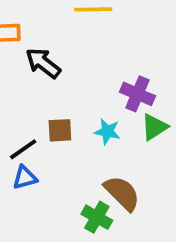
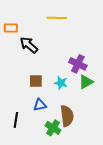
black line: (23, 149) -> (16, 120), moved, turned -49
blue triangle: (25, 178) -> (40, 105), moved
brown semicircle: (122, 193) -> (67, 116), turned 35

